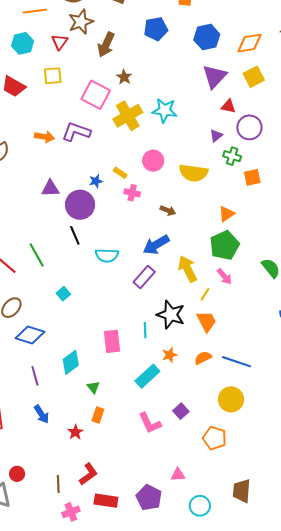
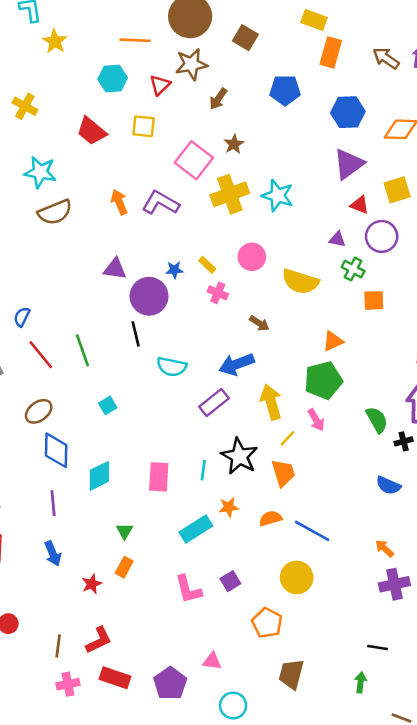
brown arrow: (106, 45) -> (218, 99), size x0.7
yellow square: (254, 77) -> (397, 190), moved
purple triangle: (216, 136) -> (337, 239), turned 40
orange arrow: (44, 137) -> (119, 202), turned -132
blue diamond: (30, 335) -> (56, 450), turned 64
cyan diamond: (71, 362) -> (99, 476), moved
brown trapezoid: (242, 491) -> (291, 674), moved

